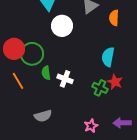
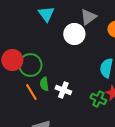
white circle: (62, 26) -> (74, 34), moved
orange line: (18, 81) -> (31, 92), moved

